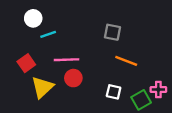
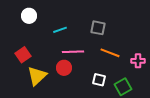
cyan line: (48, 34) -> (60, 30), moved
pink line: (66, 60) -> (73, 52), moved
pink cross: (158, 90) -> (138, 61), moved

